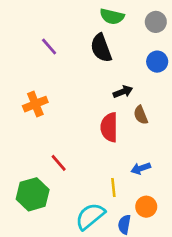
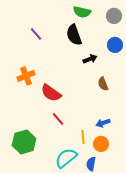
black arrow: (123, 92) -> (90, 59), moved
red semicircle: (109, 127) -> (51, 93), moved, turned -55
red line: (59, 163) -> (58, 119), moved
orange circle: (146, 207) -> (101, 144), moved

